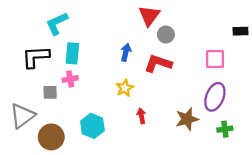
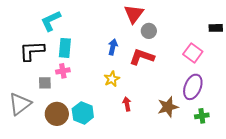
pink square: (215, 59) -> (193, 53), turned 36
brown circle: (51, 137) -> (57, 114), moved

